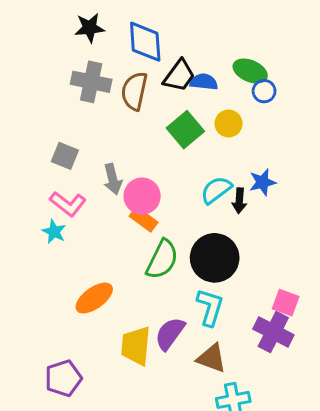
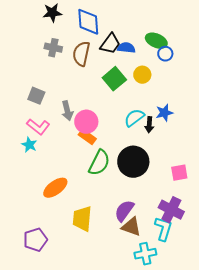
gray cross: (91, 82) -> (53, 48), size x0.7
pink square: (286, 303) -> (179, 173), moved, turned -30
cyan L-shape: (210, 307) -> (163, 229), moved
purple semicircle: (170, 334) -> (124, 211), moved

